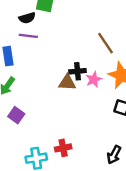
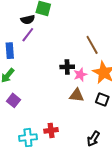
purple line: (28, 36) -> (28, 35), turned -63
brown triangle: (67, 83) -> (77, 95), moved

